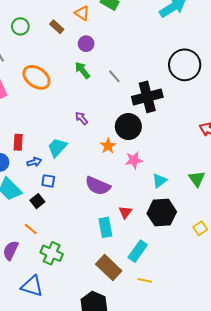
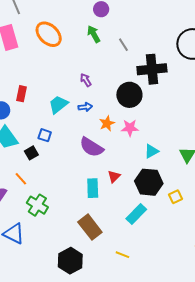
orange star: (108, 146) -> (107, 123), moved
blue arrow: (34, 162) -> (85, 107), moved
yellow square: (200, 228) -> (176, 197), moved
cyan rectangle: (138, 251) -> (136, 214), moved
yellow line: (145, 280) -> (122, 255), moved

